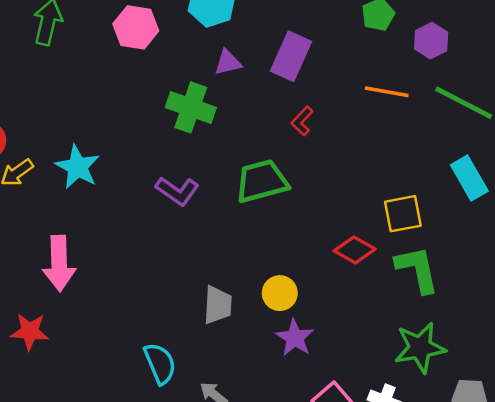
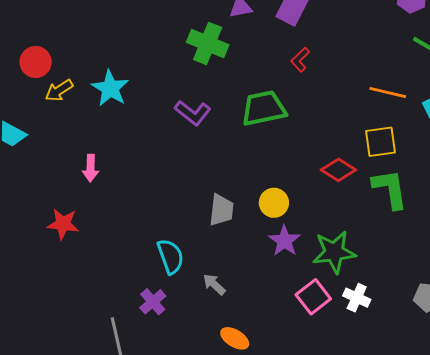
orange line: (387, 92) -> (388, 93), moved
pink arrow: (59, 263) -> (91, 168), size x0.6
green star: (420, 348) -> (334, 252), moved

